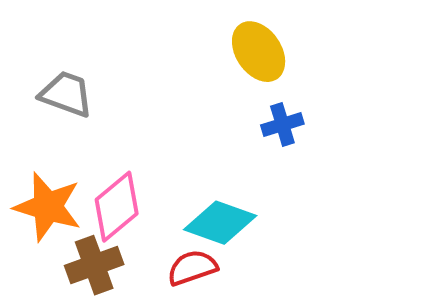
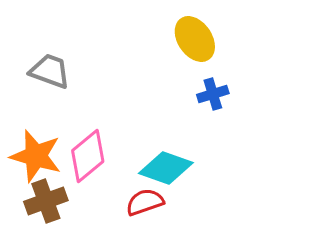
brown cross: (94, 265) -> (46, 201), moved

